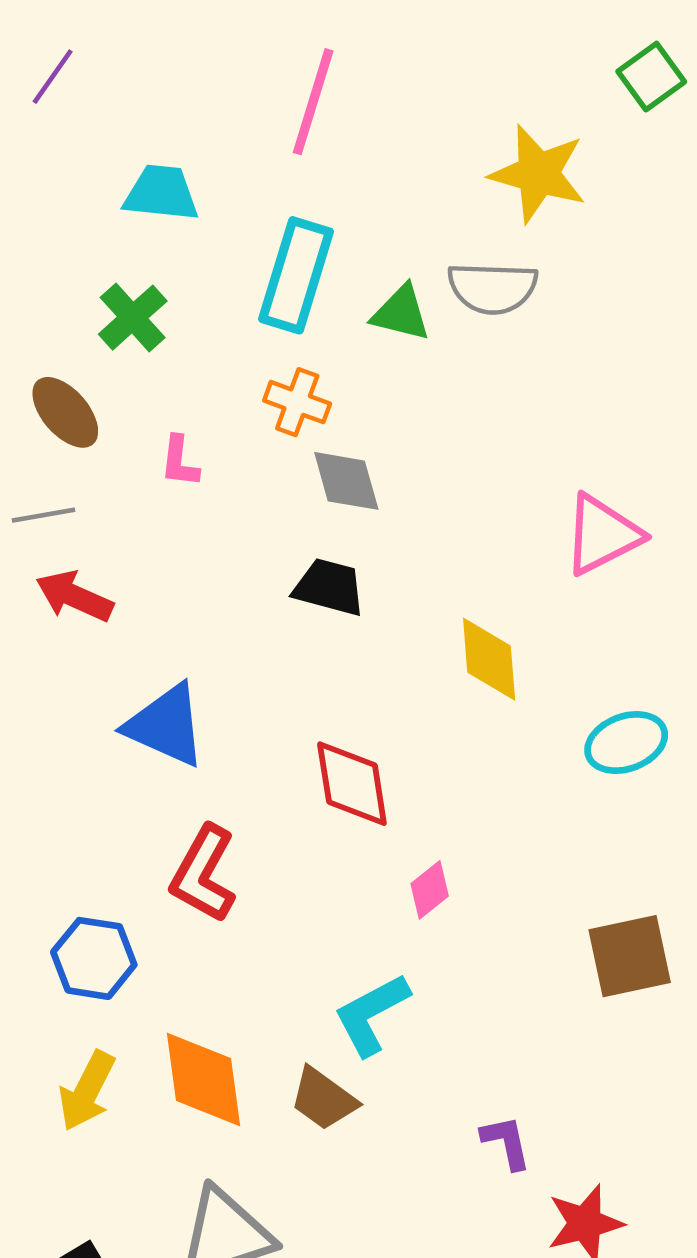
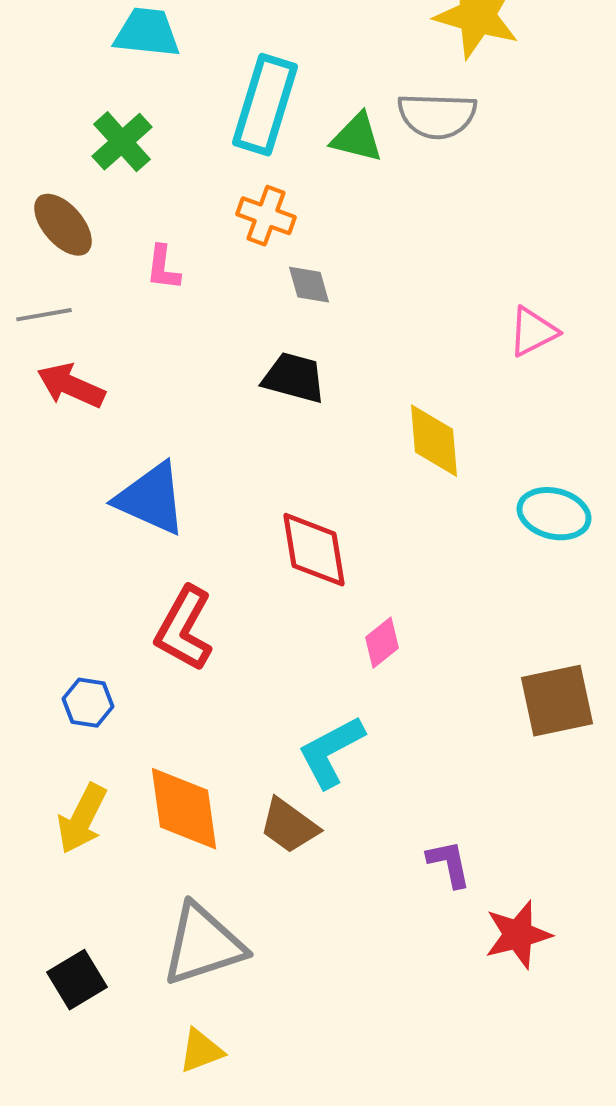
gray diamond: (346, 481) -> (309, 285), size x0.7
pink triangle: (602, 535) -> (533, 332), size x0.7
cyan ellipse: (626, 742) -> (554, 514), turned 34
blue hexagon: (94, 958) -> (88, 703), size x0.7

